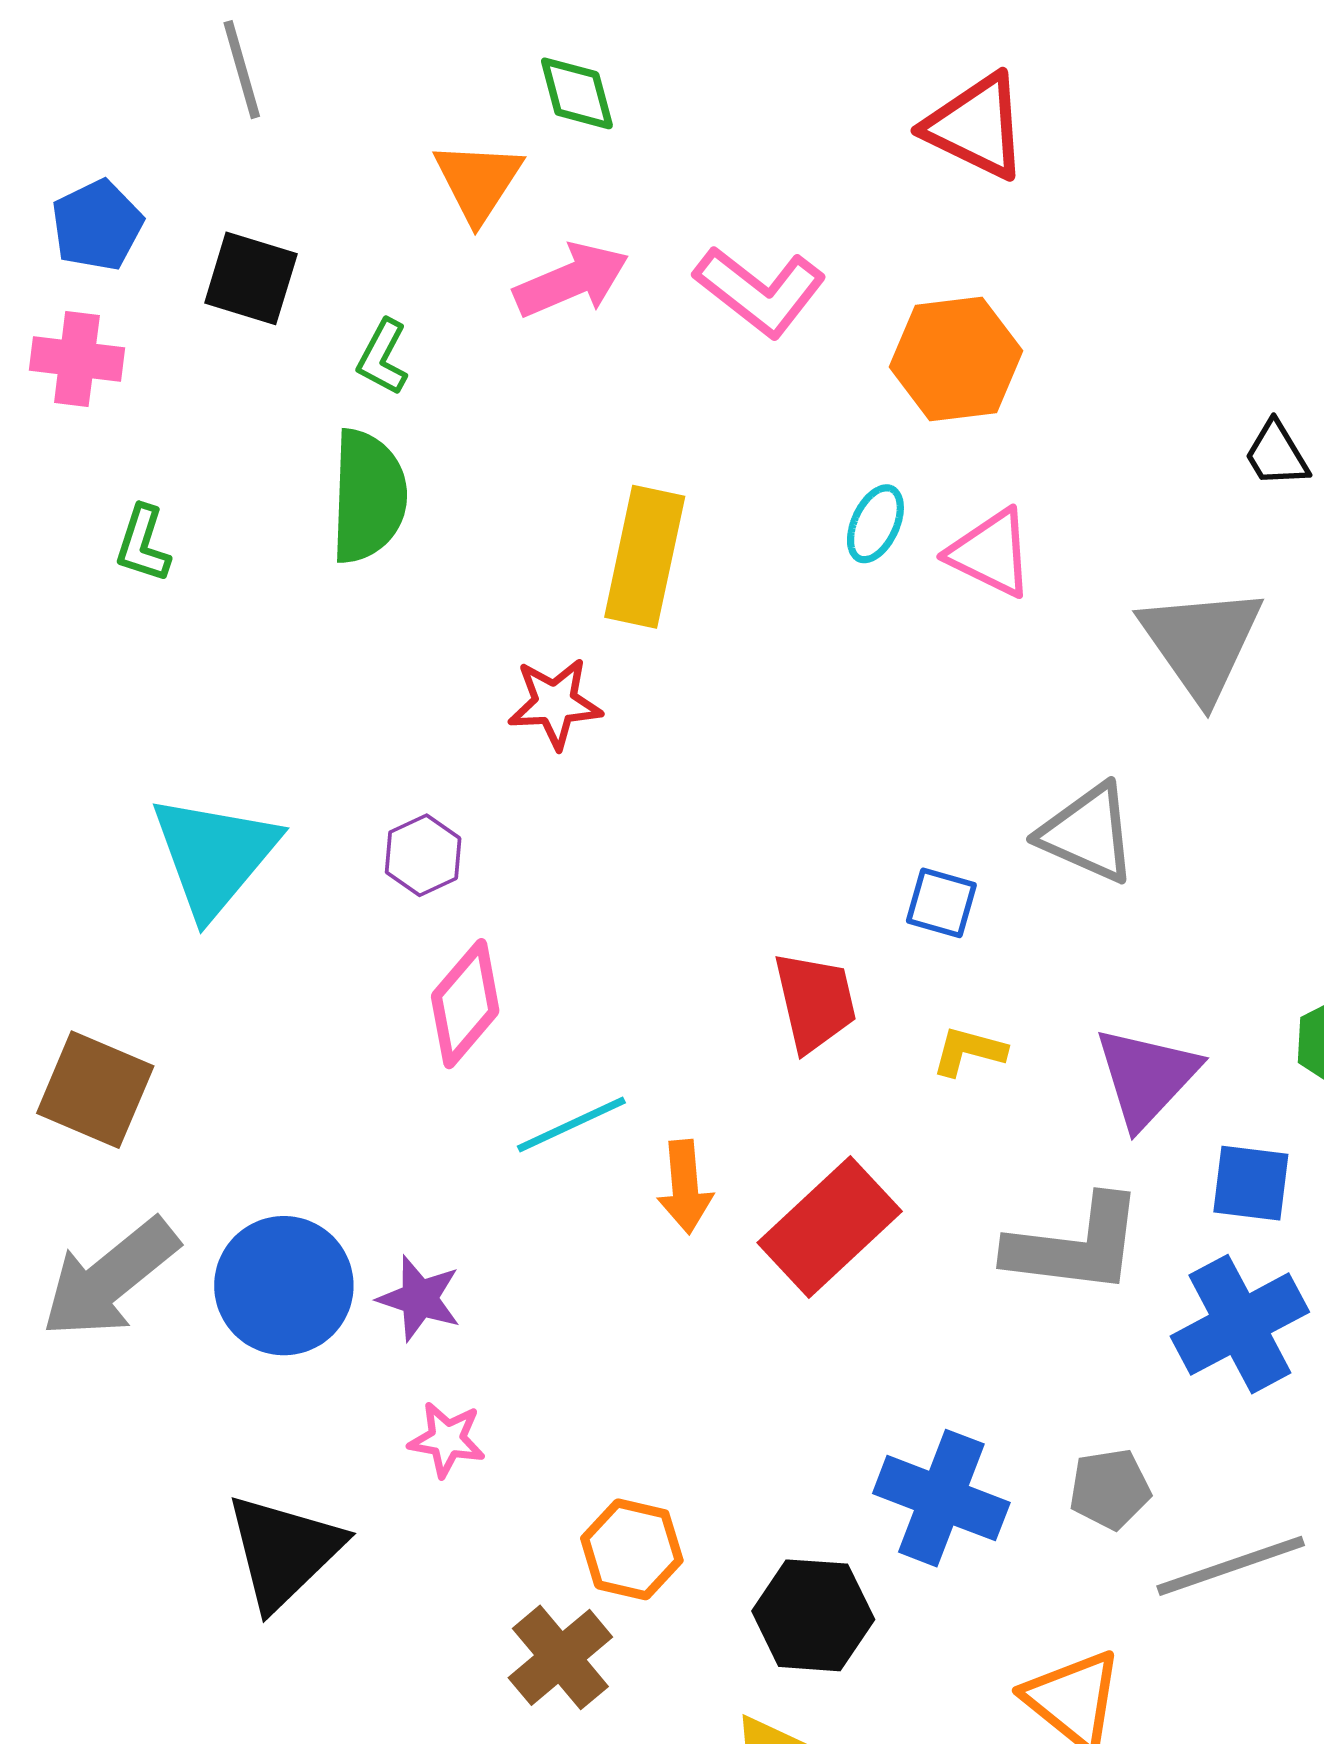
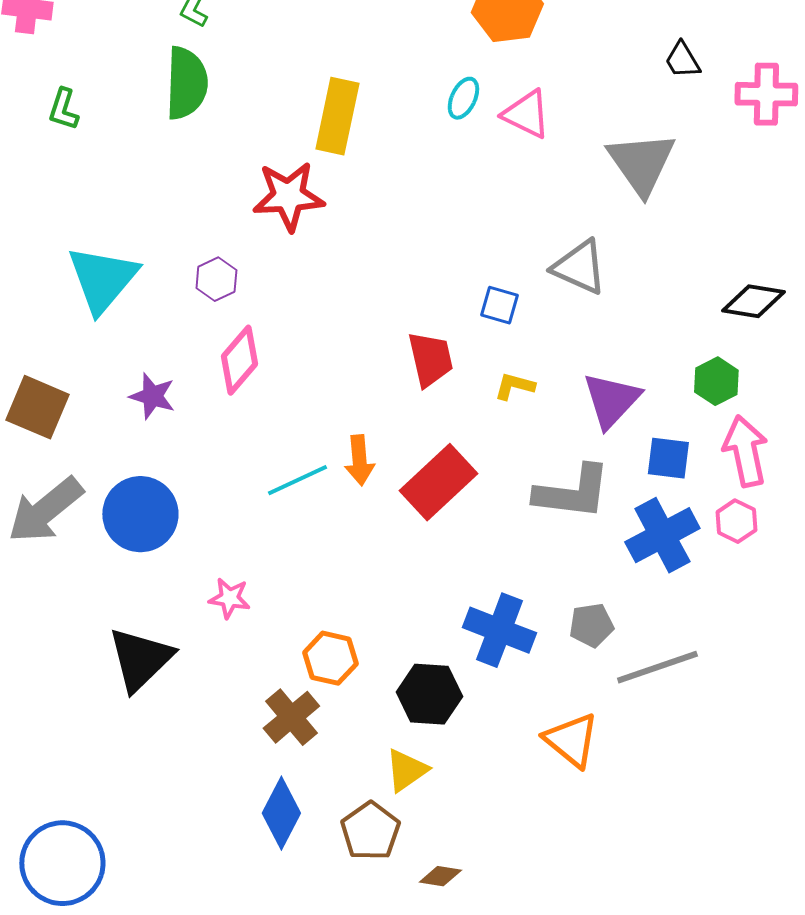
red star: (555, 703) -> (288, 196), size x1.4
cyan line: (571, 1124) -> (297, 480), moved
purple star: (419, 1298) -> (152, 396), moved

